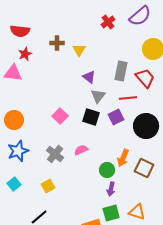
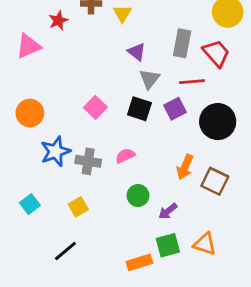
red star: (25, 54) -> (58, 21), moved
pink triangle: (13, 73) -> (28, 46), turned -30
blue star: (18, 151) -> (55, 151), moved
gray cross: (55, 154) -> (88, 161), turned -30
green circle: (107, 170) -> (138, 196), moved
purple arrow: (111, 189) -> (168, 211), turned 40

